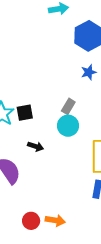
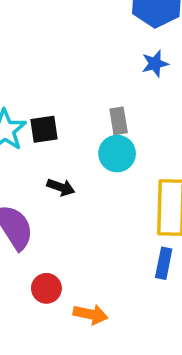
gray rectangle: (68, 106) -> (119, 121), turned -42
red circle: (31, 221) -> (46, 288), moved

